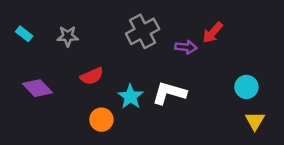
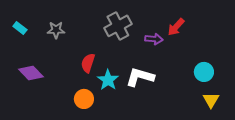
red semicircle: (92, 76) -> (88, 63), moved, turned 132

